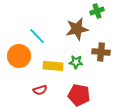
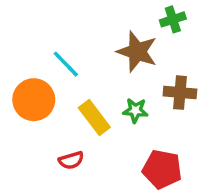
brown star: (77, 29) -> (137, 52), turned 30
yellow rectangle: (53, 66) -> (94, 117), turned 48
red pentagon: (79, 95) -> (162, 169), moved

